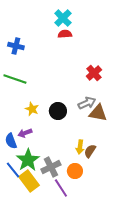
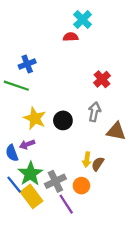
cyan cross: (63, 18) -> (83, 20), moved
blue cross: (16, 46) -> (27, 64), moved, turned -35
gray arrow: (87, 103) -> (94, 112), turned -54
yellow star: (32, 109) -> (35, 118), size x1.5
brown triangle: (98, 113) -> (116, 131), moved

